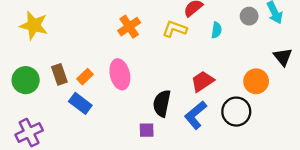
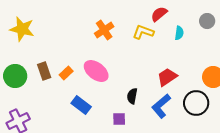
pink ellipse: (120, 74) -> (96, 71), turned -40
blue rectangle: (80, 103) -> (81, 105), moved
black semicircle: (162, 103) -> (132, 96), size x0.7

